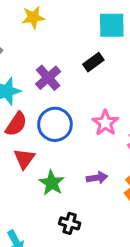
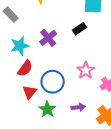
blue circle: (55, 124) -> (53, 82), moved

